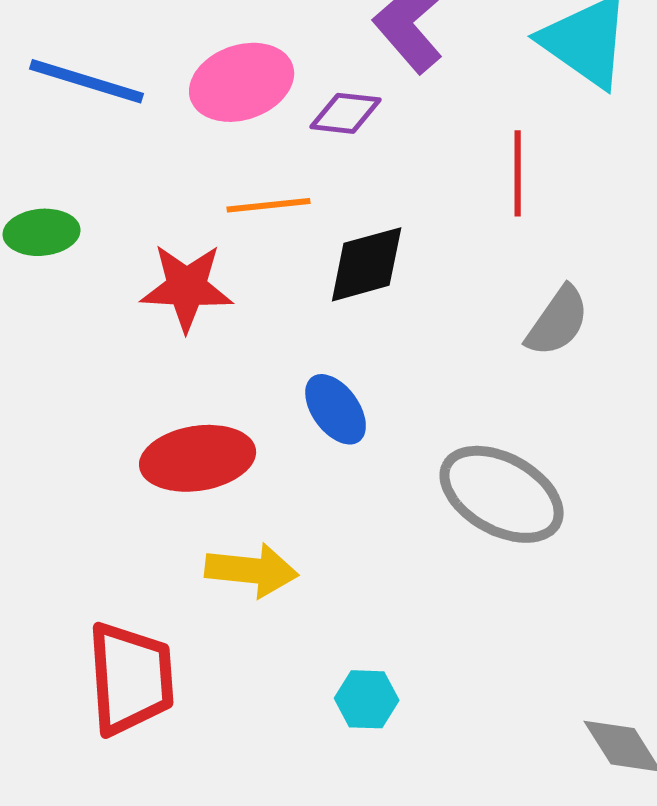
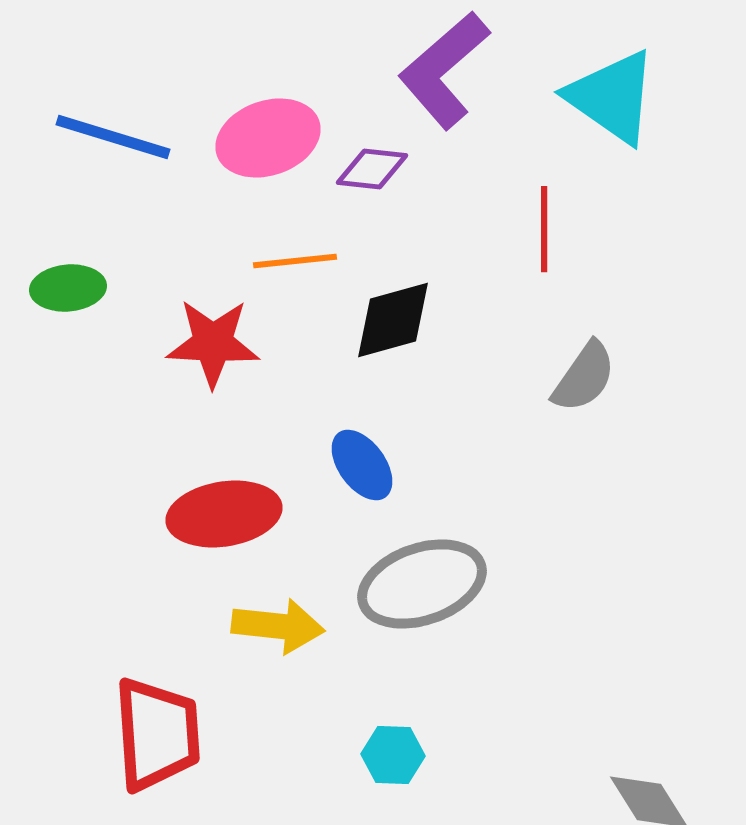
gray ellipse: (502, 494) -> (422, 584), moved, turned -48

